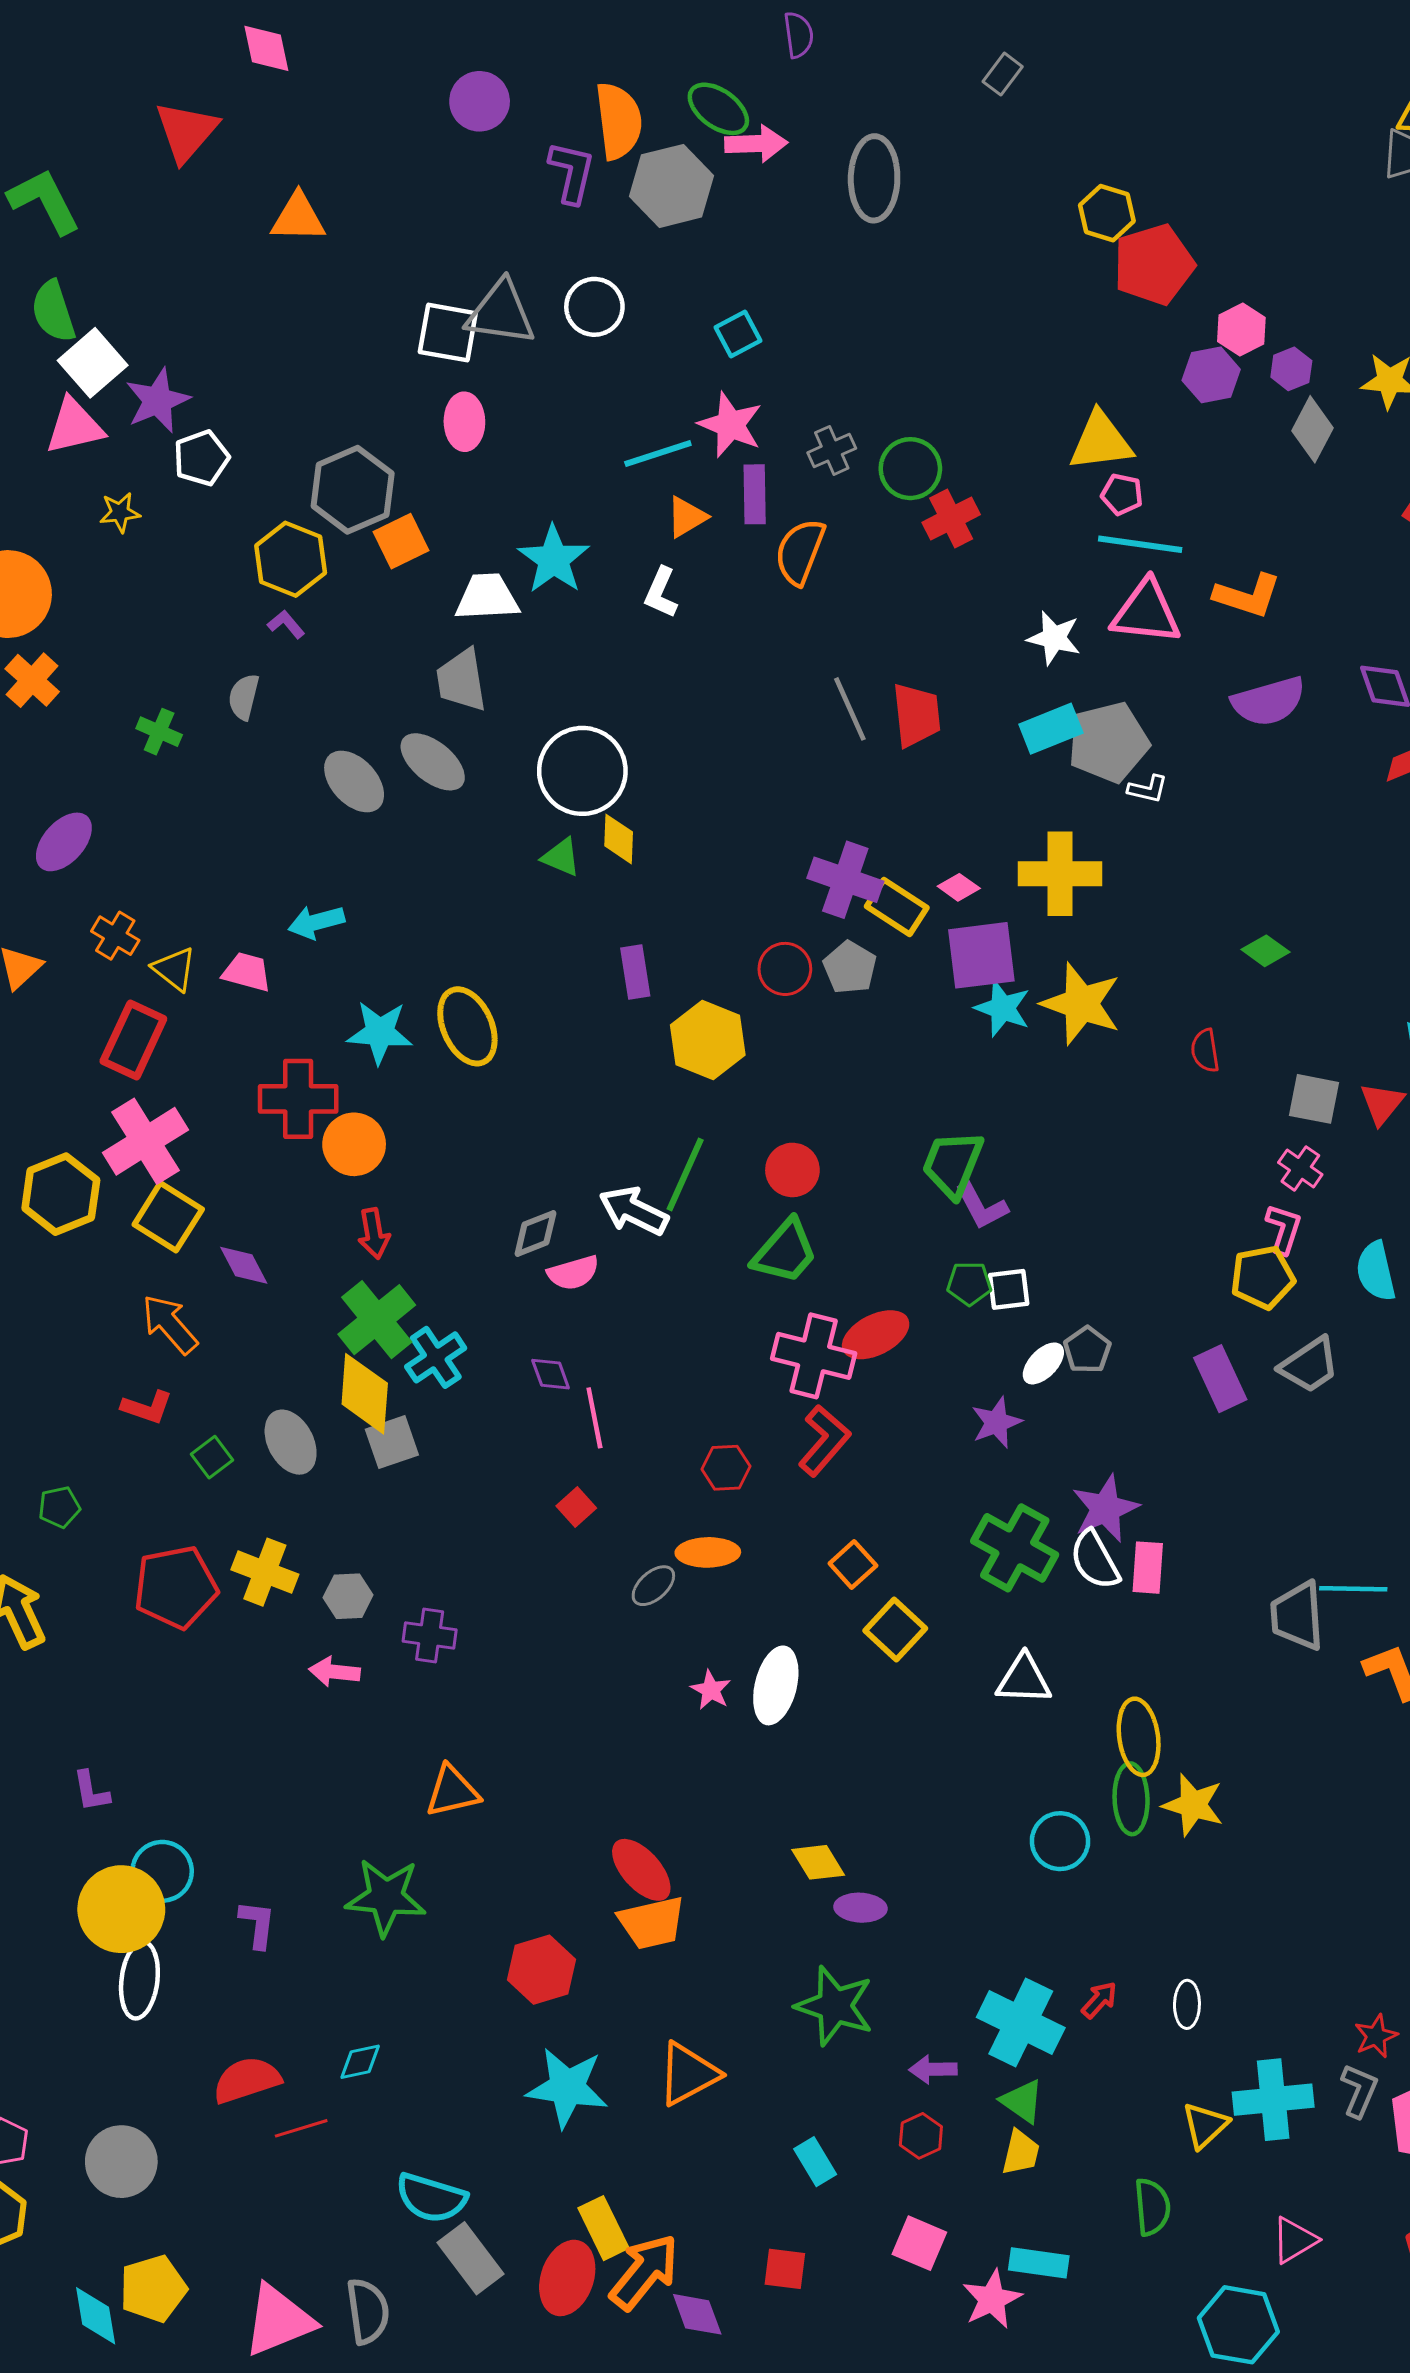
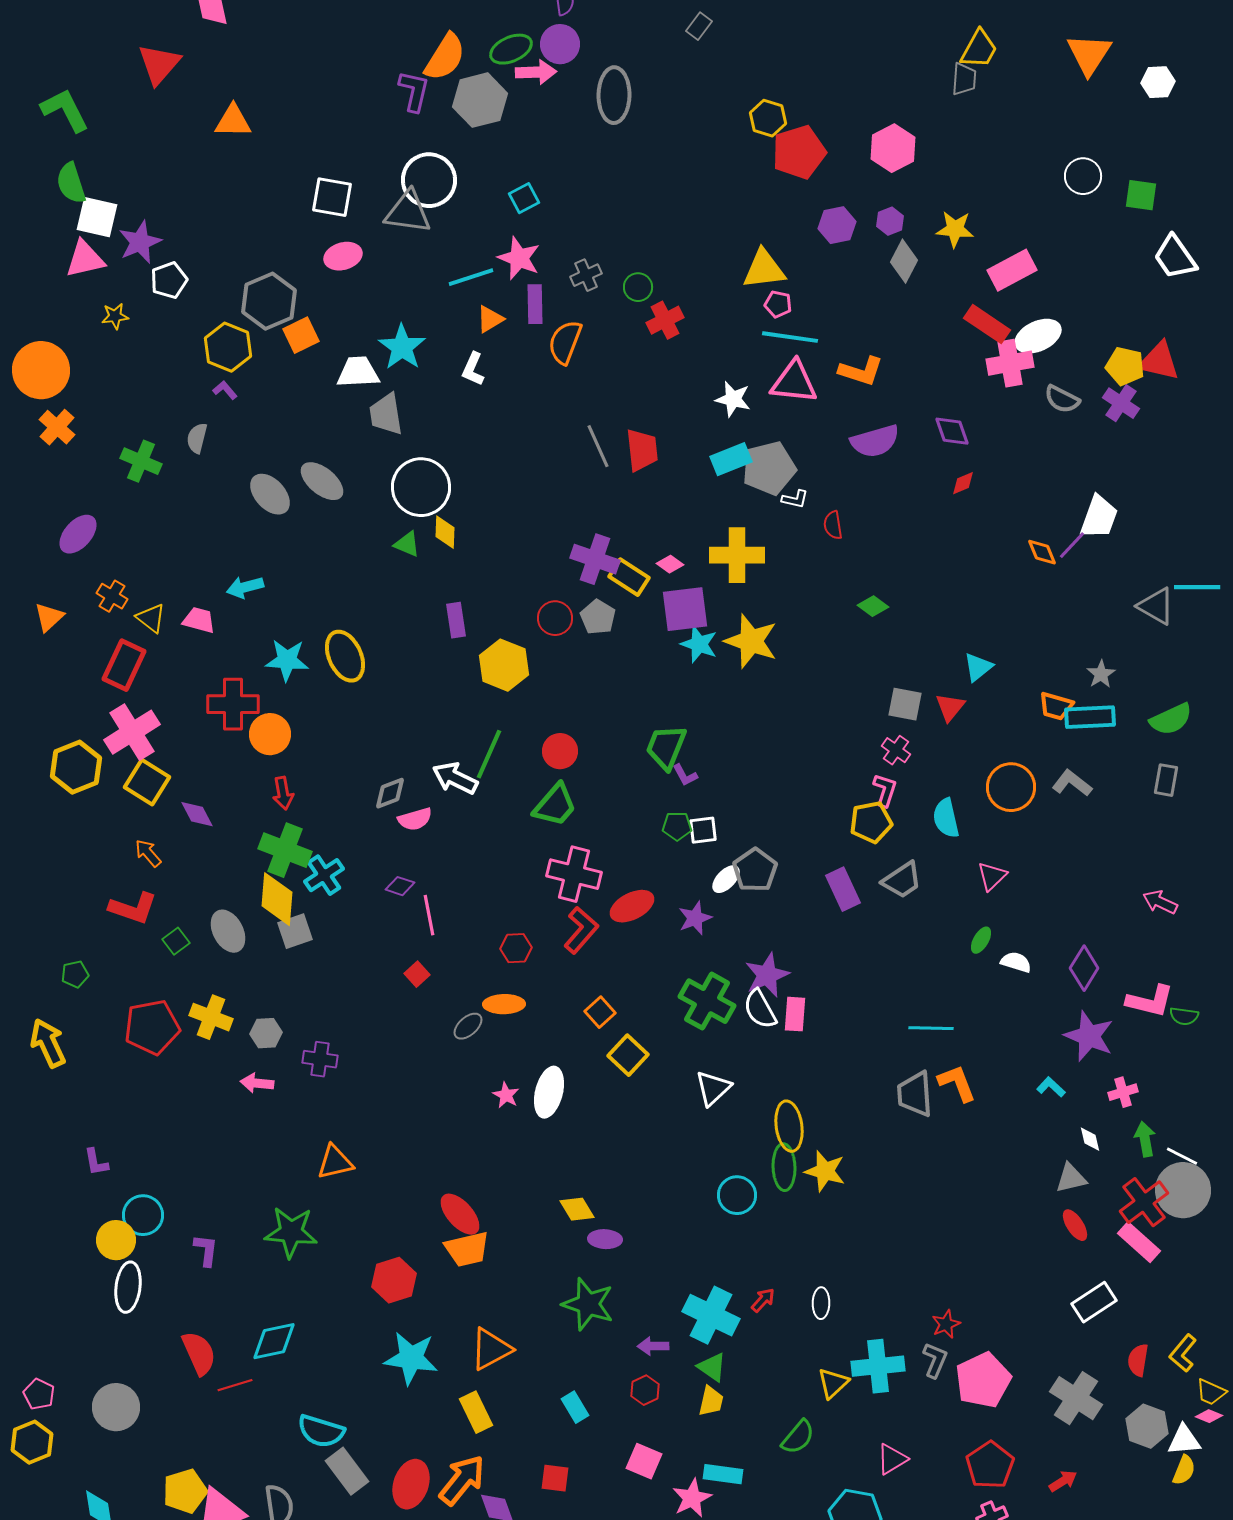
purple circle: (480, 101) -> (560, 44), moved
green ellipse: (718, 109) -> (511, 49), turned -60
orange semicircle: (619, 121) -> (445, 57), turned 39
white circle: (594, 307) -> (429, 180), size x1.4
gray triangle: (501, 313) -> (408, 212), moved
pink hexagon: (1241, 330) -> (893, 148), moved, size x1.4
white square: (93, 363) -> (97, 217), turned -36
pink ellipse: (464, 422) -> (343, 256), turned 75
green circle: (910, 469) -> (638, 287), size x0.7
gray trapezoid: (461, 680) -> (386, 414), moved
green cross: (159, 732) -> (141, 461), size x1.4
red semicircle: (1205, 1051) -> (833, 525), moved
purple L-shape: (981, 1206) -> (685, 775), size x0.7
green cross: (377, 1320) -> (285, 850), turned -30
orange arrow: (170, 1324) -> (148, 853), size x0.7
red ellipse: (876, 1335) -> (632, 906), moved
gray pentagon: (1087, 1350) -> (755, 870), size x1.4
purple diamond: (551, 1374) -> (400, 886), turned -52
red L-shape: (147, 1407) -> (133, 908), size x1.4
gray trapezoid: (1297, 1616) -> (915, 1094), moved
white triangle: (1024, 1679) -> (713, 1088), turned -45
yellow circle: (121, 1909) -> (116, 1240), size x0.7
cyan diamond: (360, 2062) -> (274, 1341), size x1.6
red semicircle: (247, 2080) -> (199, 1353), turned 84
green semicircle: (1152, 2207) -> (798, 1437), turned 45
yellow rectangle: (603, 2228) -> (476, 1412), moved
yellow pentagon: (153, 2289) -> (185, 1491), moved

